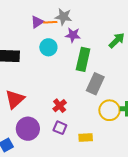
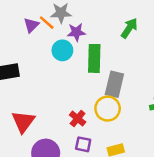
orange line: (50, 22) -> (47, 23), turned 56
cyan circle: (48, 47) -> (62, 50), moved
yellow circle: (109, 110) -> (108, 109), moved

